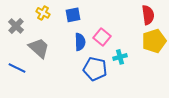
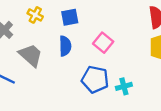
blue semicircle: (80, 42) -> (65, 46), moved
cyan cross: (120, 57) -> (124, 86), moved

